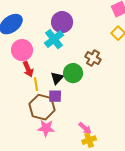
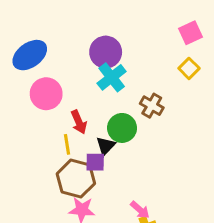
cyan cross: (54, 39) -> (112, 77), moved
red arrow: (28, 69) -> (79, 122), moved
black triangle: (57, 78) -> (106, 146), moved

